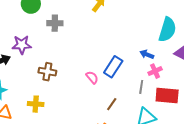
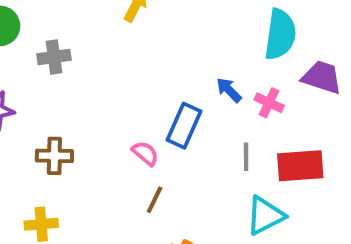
blue arrow: (147, 54) -> (229, 90), moved, turned 32
pink cross: (155, 71) -> (269, 103), moved, turned -32
brown line: (112, 104) -> (155, 200), moved

